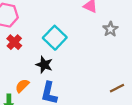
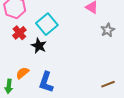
cyan square: (55, 38) -> (47, 24), moved
black star: (44, 65) -> (39, 46), moved

